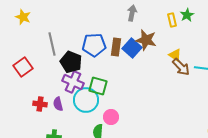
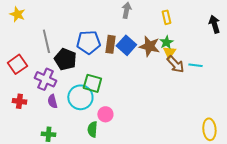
green star: (187, 15) -> (166, 42), moved
brown star: (146, 40) -> (149, 46), moved
yellow triangle: (175, 55) -> (169, 52), turned 32
purple cross: (73, 82) -> (45, 79), moved
red cross: (40, 104) -> (19, 101), moved

